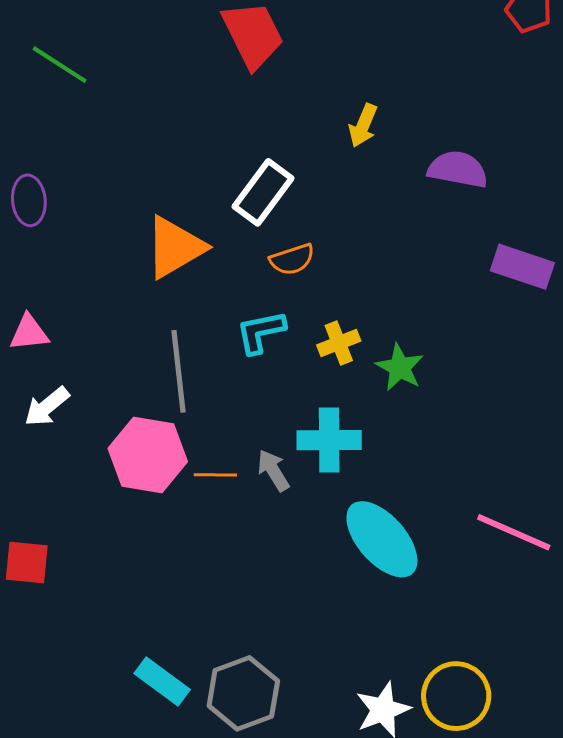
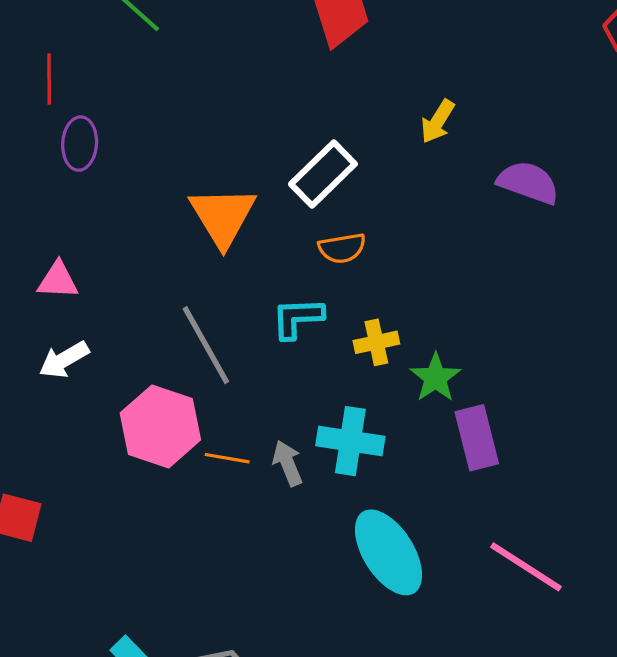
orange triangle: (175, 247) -> (223, 216), turned -40
purple rectangle: (522, 267) -> (477, 438), moved, turned 48
gray line: (178, 371) -> (206, 345), turned -32

